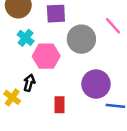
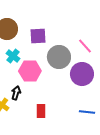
purple circle: (96, 84) -> (82, 74), moved

